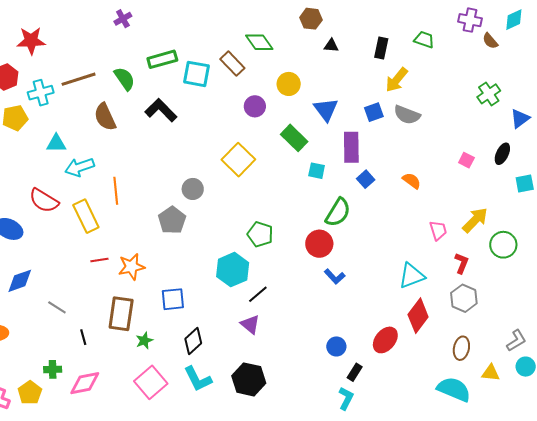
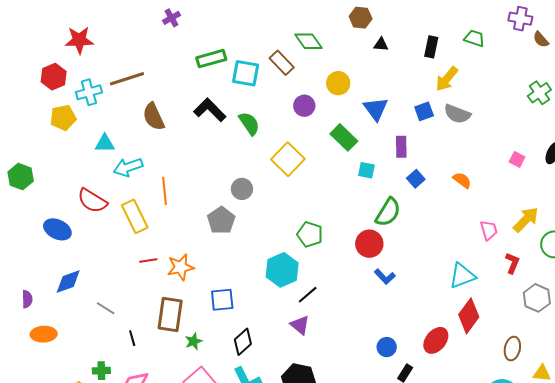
green semicircle: (125, 79) -> (249, 123), moved
purple rectangle: (351, 147) -> (401, 147), size x0.7
gray hexagon: (464, 298) -> (537, 298), moved

